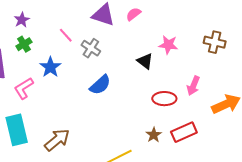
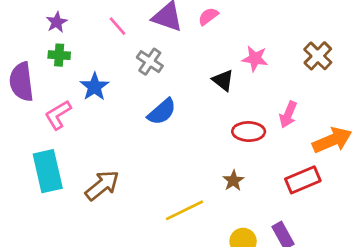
pink line: (66, 35) -> (118, 26), moved
brown cross: (215, 42) -> (318, 56), turned 30
green cross: (24, 44) -> (59, 55), turned 35
red rectangle: (184, 132) -> (303, 180), moved

